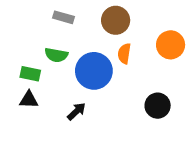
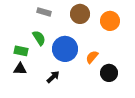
orange circle: (171, 45) -> (110, 21), moved
orange semicircle: (124, 54) -> (92, 57), moved, turned 32
green semicircle: (56, 55) -> (39, 38), turned -133

